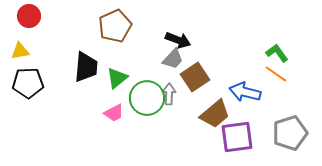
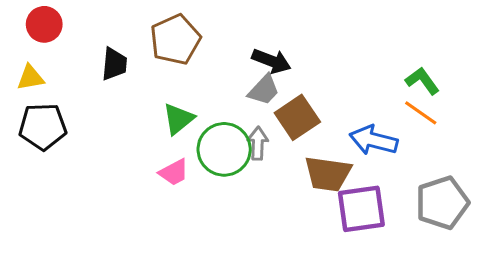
black trapezoid: (86, 67) -> (114, 64), moved, size x0.7
brown trapezoid: (215, 114) -> (328, 174), turned 48

